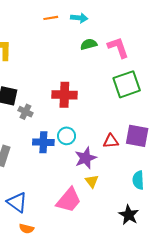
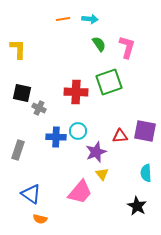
green semicircle: (89, 44) -> (99, 44), turned 70
pink L-shape: (118, 47) -> (127, 47), turned 35
green square: (127, 84) -> (109, 82), moved

